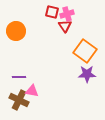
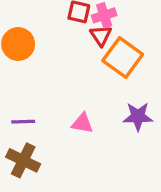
orange square: (85, 51) -> (123, 58), moved
pink triangle: (32, 91) -> (82, 123), moved

